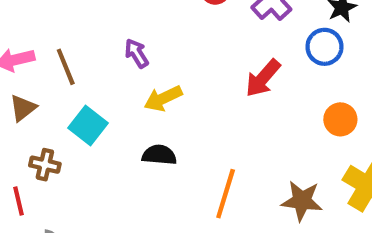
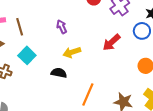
purple arrow: (137, 53) -> (62, 27), moved
yellow arrow: (163, 98) -> (72, 52), moved

